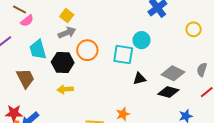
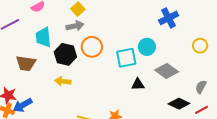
cyan square: (123, 55) -> (126, 58), turned -30
gray diamond: (173, 73) -> (167, 71), moved
brown trapezoid: (25, 78) -> (26, 63), turned 115
black diamond: (168, 92) -> (179, 104), moved

